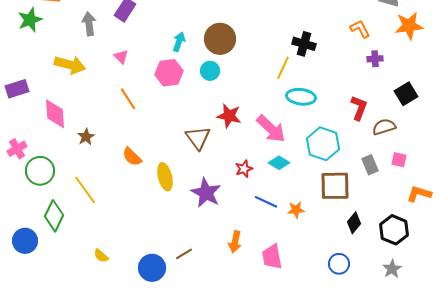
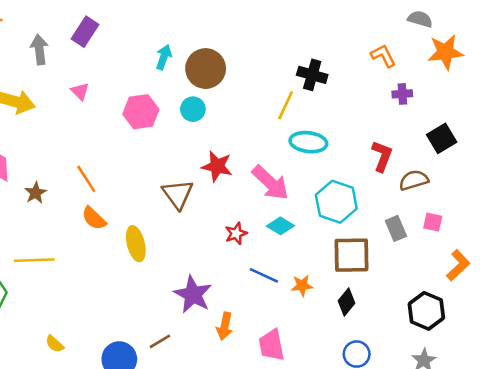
cyan arrow: (179, 42) -> (164, 57), moved
orange line: (128, 99) -> (86, 179), moved
yellow line: (85, 190) -> (34, 260), turned -56
purple star: (206, 193) -> (193, 294), moved
orange L-shape: (419, 194) -> (458, 265), turned 120
black diamond: (354, 223) -> (346, 302), moved

